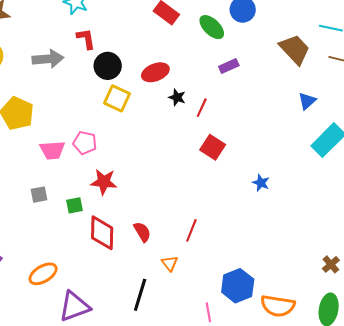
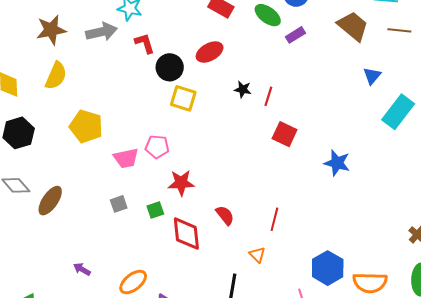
gray arrow: (48, 59) -> (102, 32), moved
purple rectangle: (229, 66) -> (295, 35), moved
red ellipse: (155, 72) -> (210, 52), moved
blue star: (261, 183) -> (337, 163), size x1.5
red semicircle: (142, 232) -> (225, 215), moved

